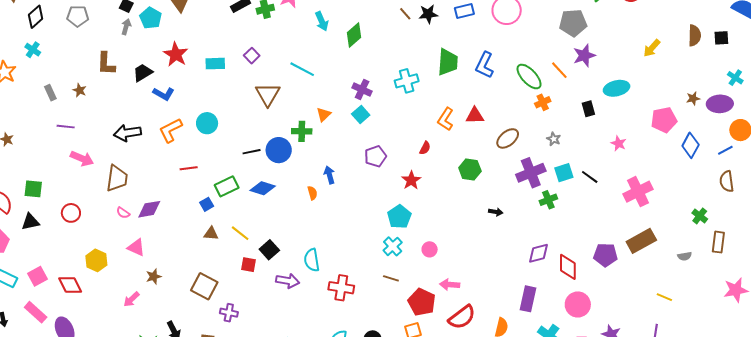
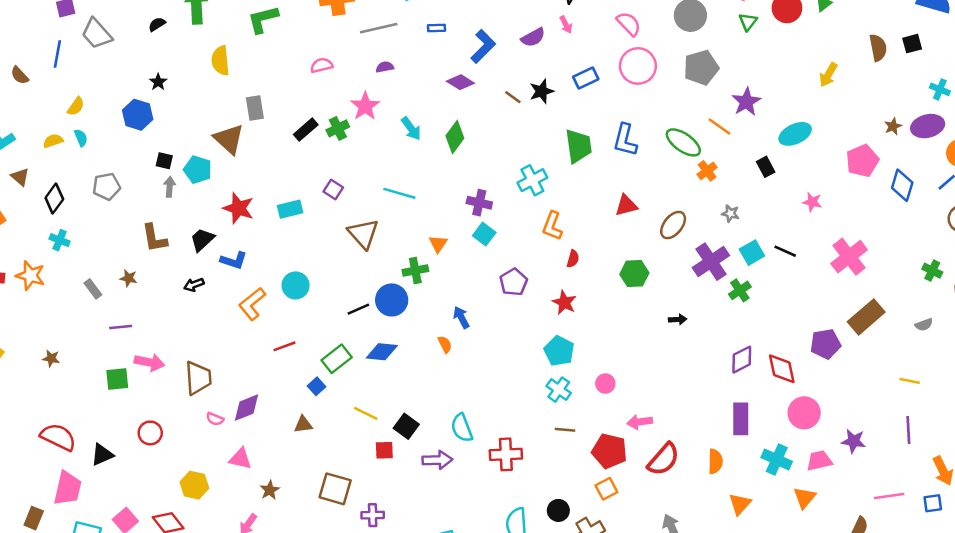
gray pentagon: (573, 23) -> (701, 68), moved
orange L-shape: (446, 119) -> (552, 226), moved
black arrow: (127, 133) -> (194, 285), moved, size x0.6
green square: (33, 189) -> (117, 379), moved
brown triangle: (211, 234) -> (303, 424), moved

